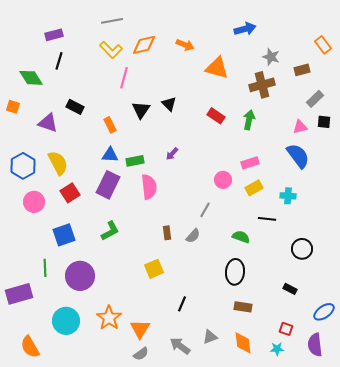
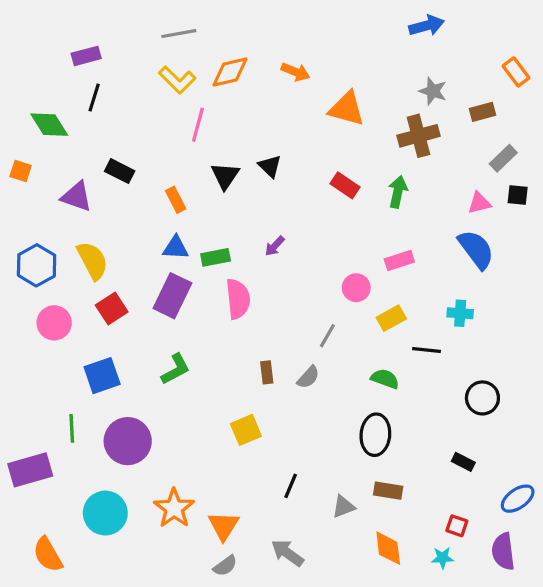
blue arrow: (245, 29) -> (427, 26), moved
yellow rectangle: (254, 188) -> (391, 318), moved
gray triangle: (210, 337) -> (343, 507), moved

